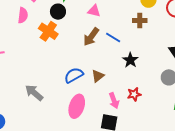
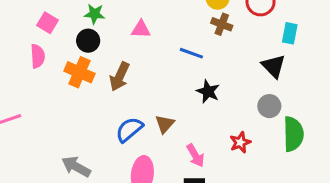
brown cross: (140, 20) -> (222, 24), moved, turned 32
brown arrow: (91, 37) -> (119, 77), moved
blue line: (113, 37) -> (191, 53), moved
red star: (134, 94) -> (240, 142), moved

